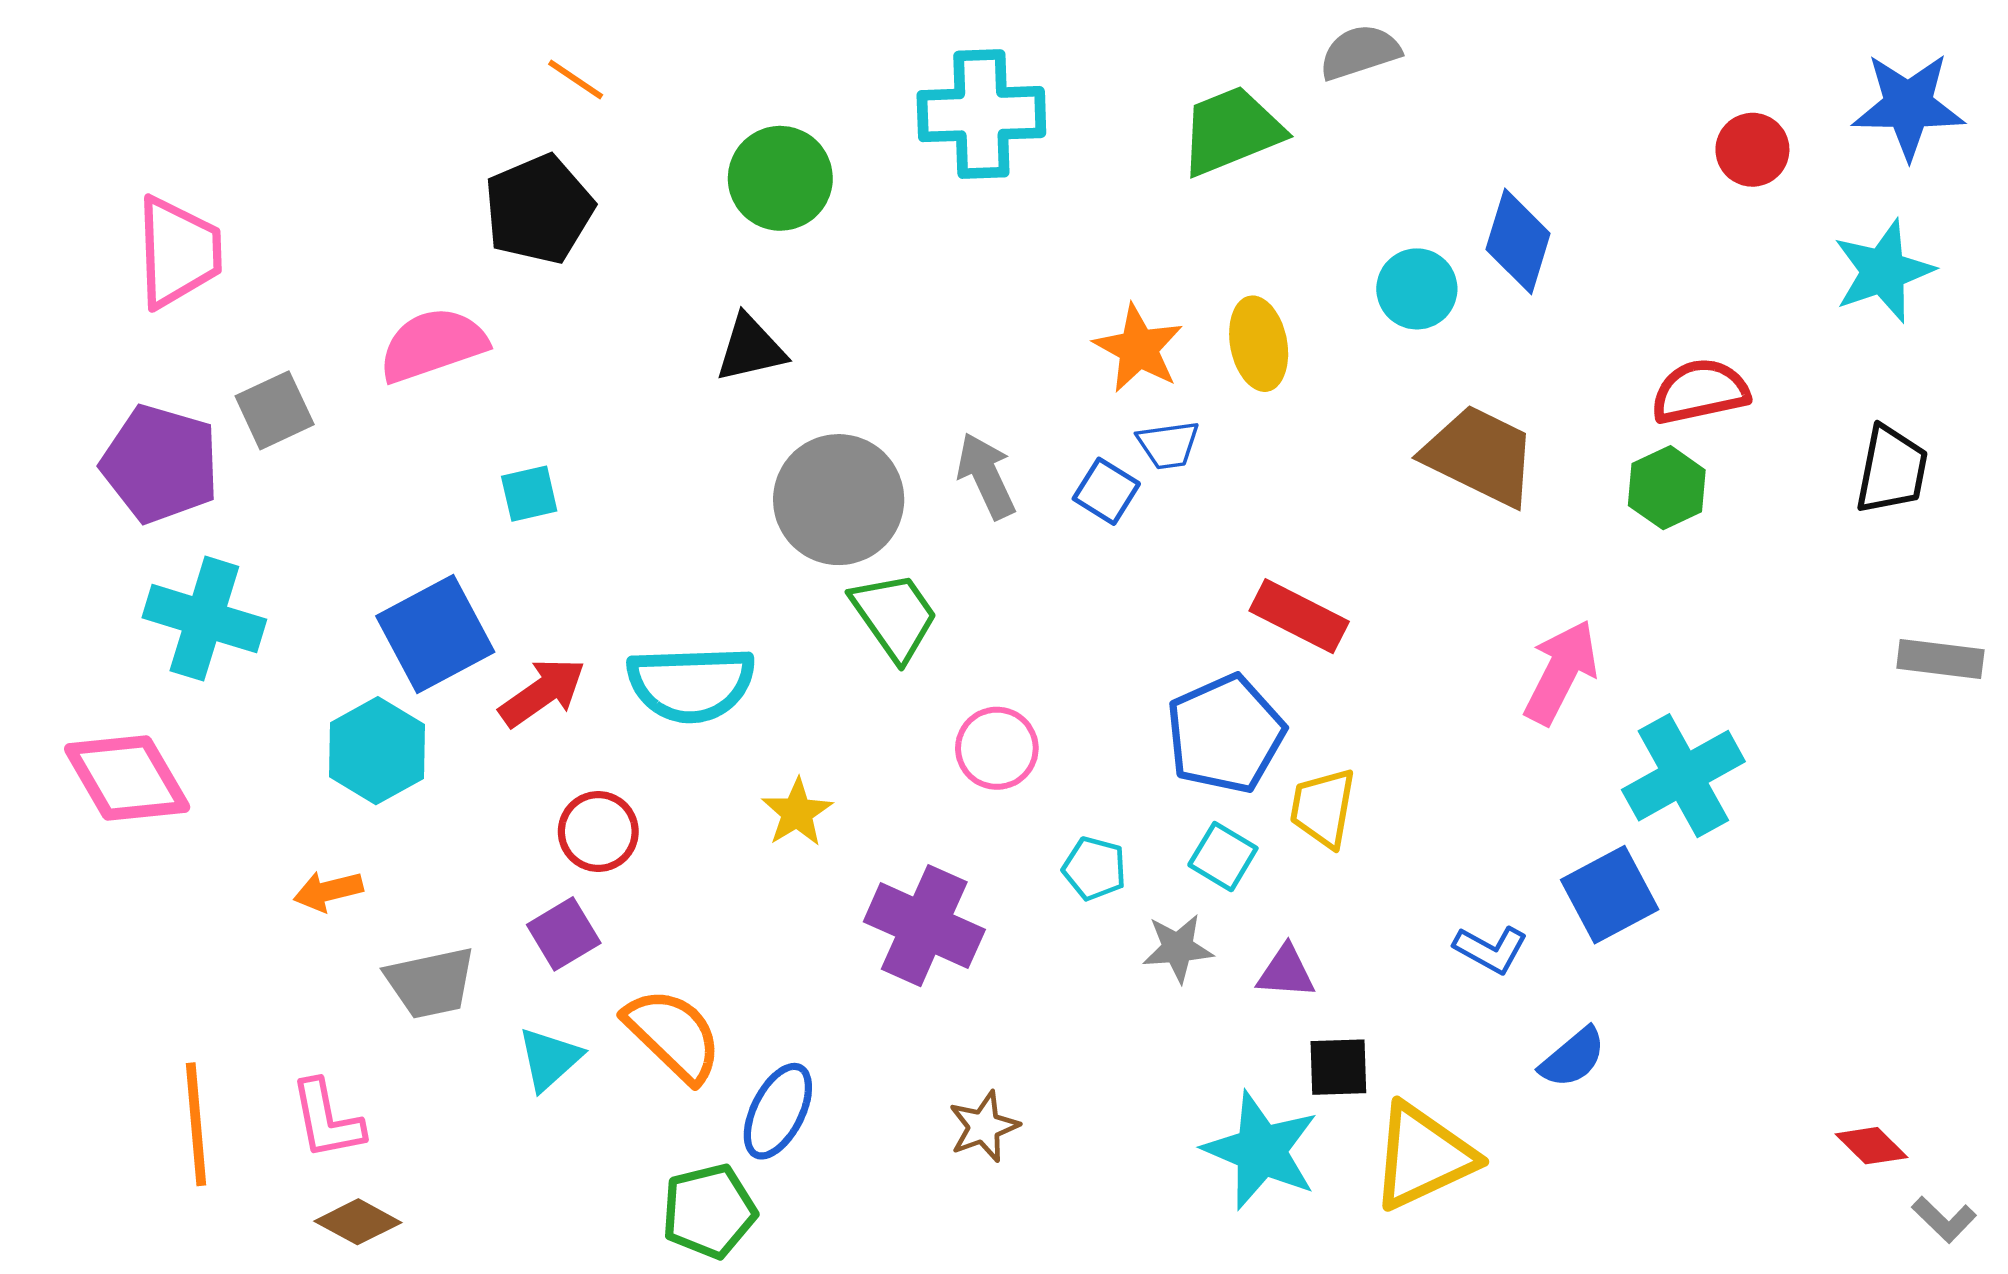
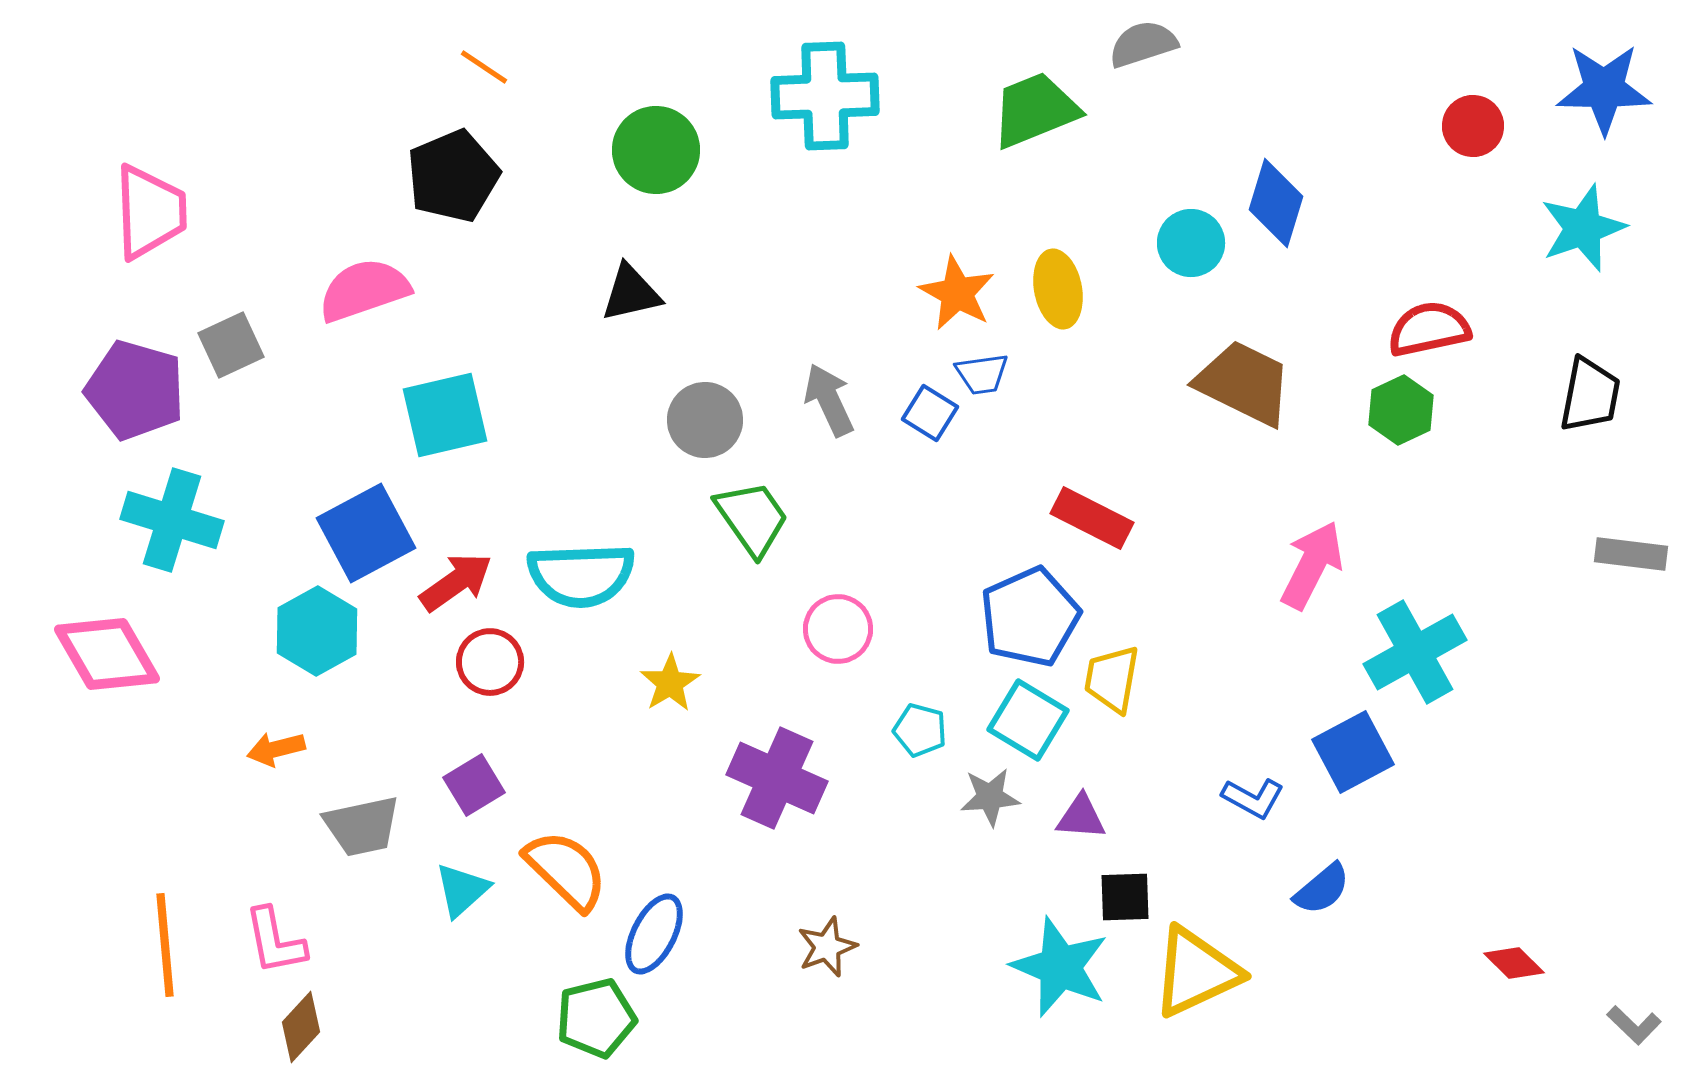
cyan square: (529, 494) -> (445, 415), size x1.8
gray circle: (839, 500) -> (705, 420), size x0.7
red circle: (598, 832) -> (490, 662), moved
cyan square: (1223, 857) -> (1028, 720), size x1.4
red diamond: (1871, 1146) -> (1514, 963), moved
brown diamond: (358, 1222) -> (301, 1027), turned -76

